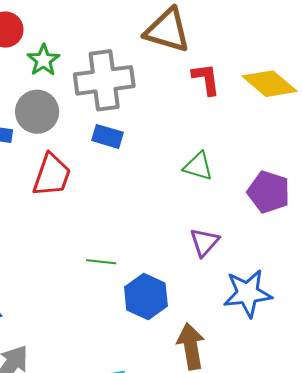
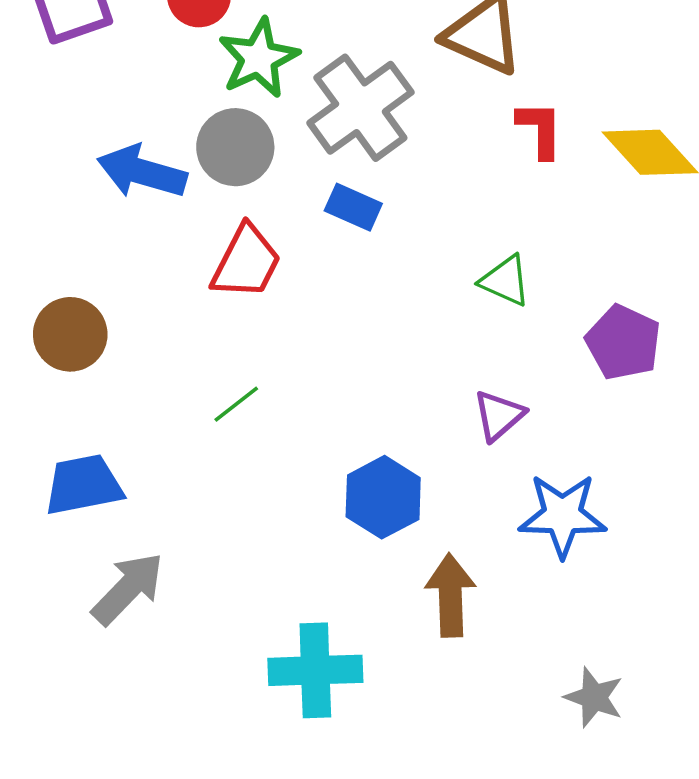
green star: (43, 60) -> (259, 58), size x1.4
gray cross: (104, 80) -> (360, 108), turned -36
green line: (101, 262) -> (236, 404), moved, turned -52

